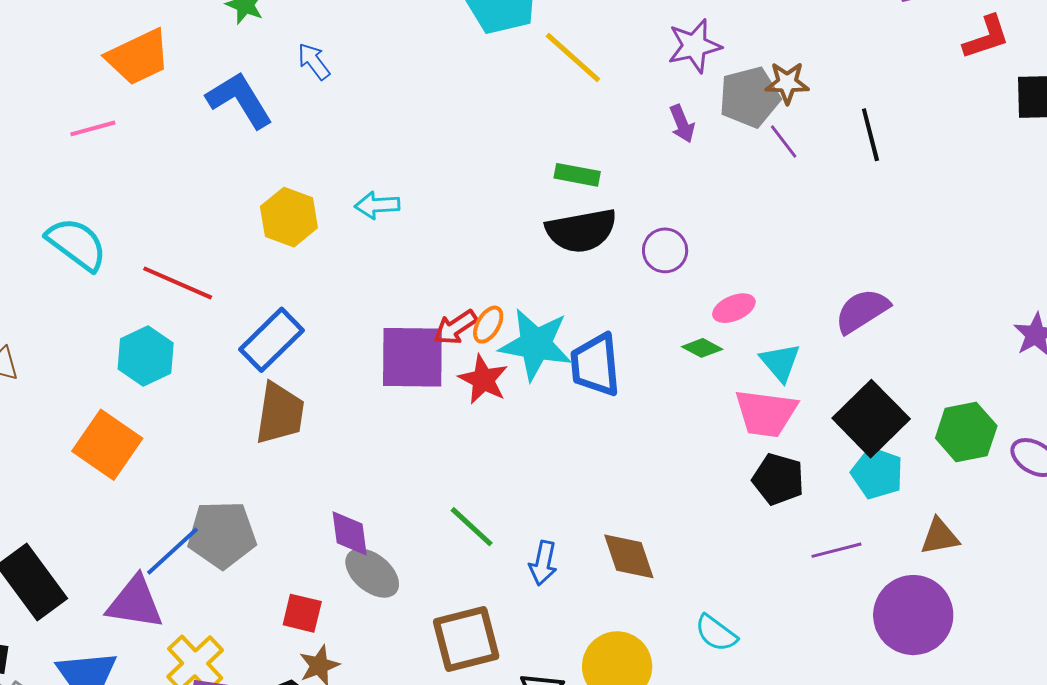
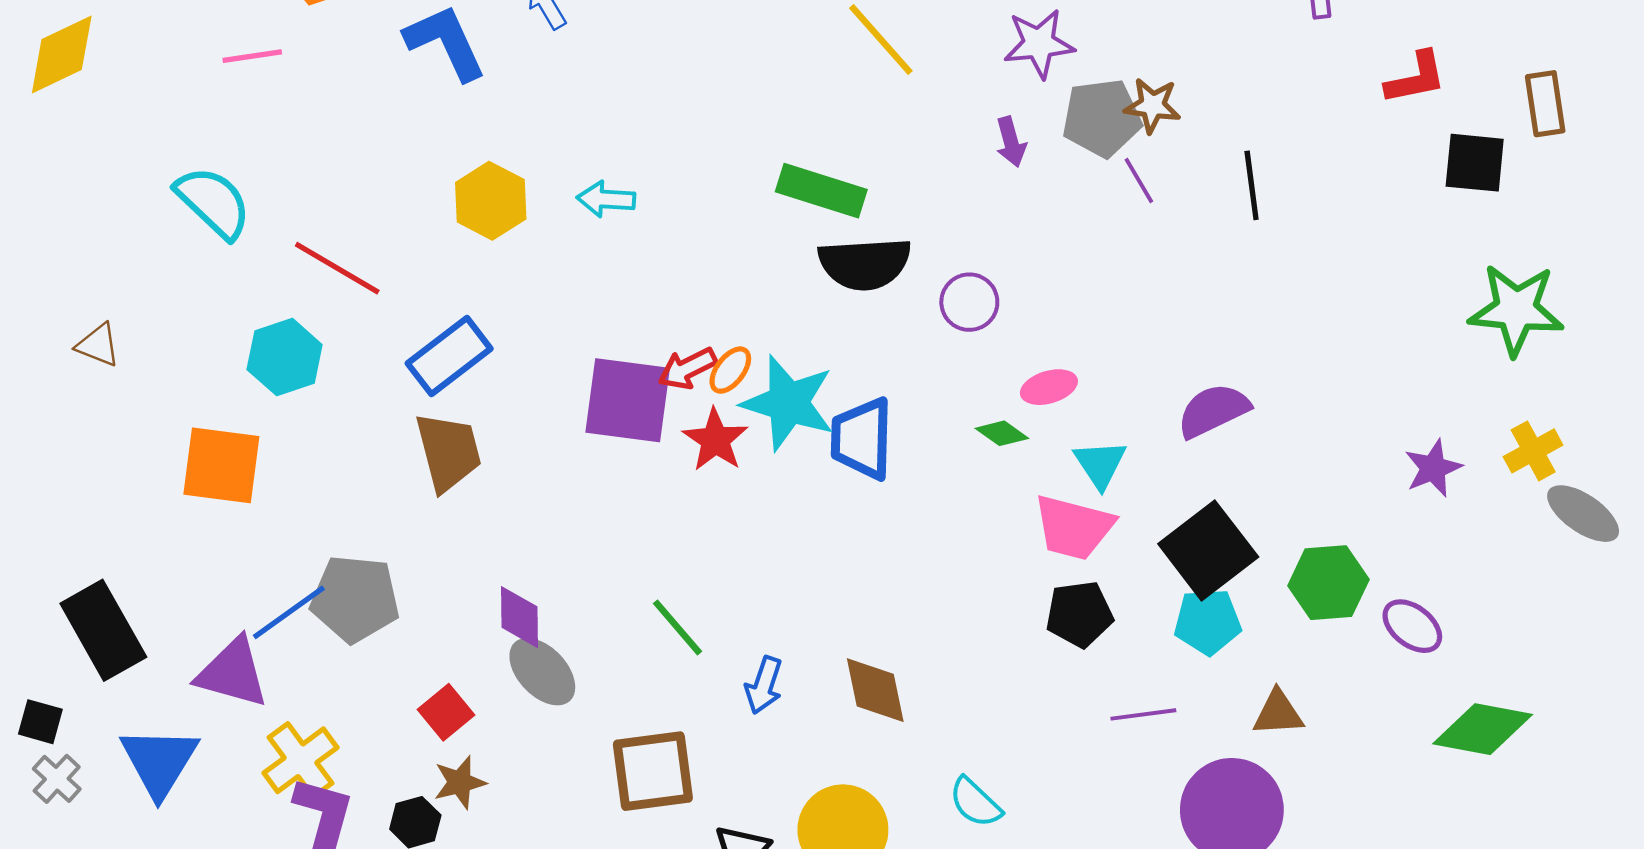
green rectangle: (577, 175) -> (821, 191), moved, size x1.5
brown trapezoid: (280, 413) -> (448, 452), turned -30
orange square: (107, 445) -> (221, 465), turned -34
cyan pentagon: (877, 473) -> (1208, 622), turned -30
black pentagon: (778, 479) -> (1079, 614), turned -30
red square: (302, 613) -> (446, 712), turned 30

